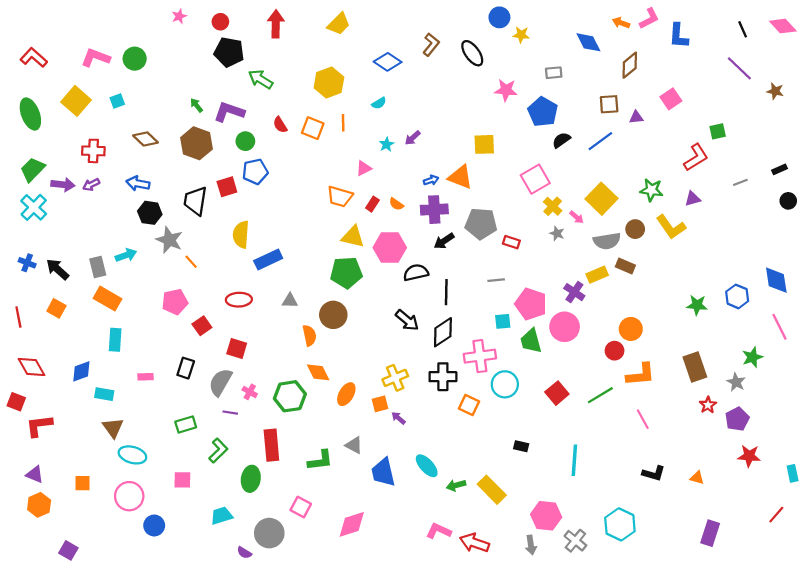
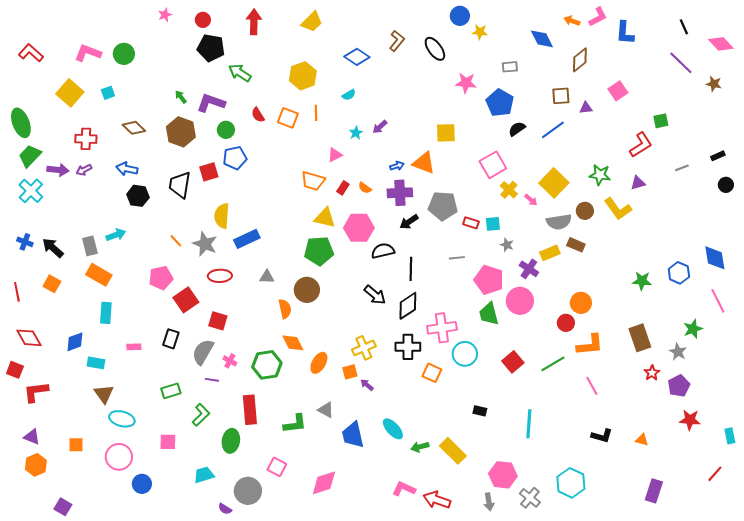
pink diamond: (783, 26) -> (721, 44), moved
green ellipse: (30, 114) -> (21, 123), moved
gray star: (557, 233) -> (507, 245), moved
gray star: (169, 240) -> (205, 244), moved
cyan square: (503, 321) -> (493, 224), moved
red square: (202, 326) -> (186, 300), size x1.4

